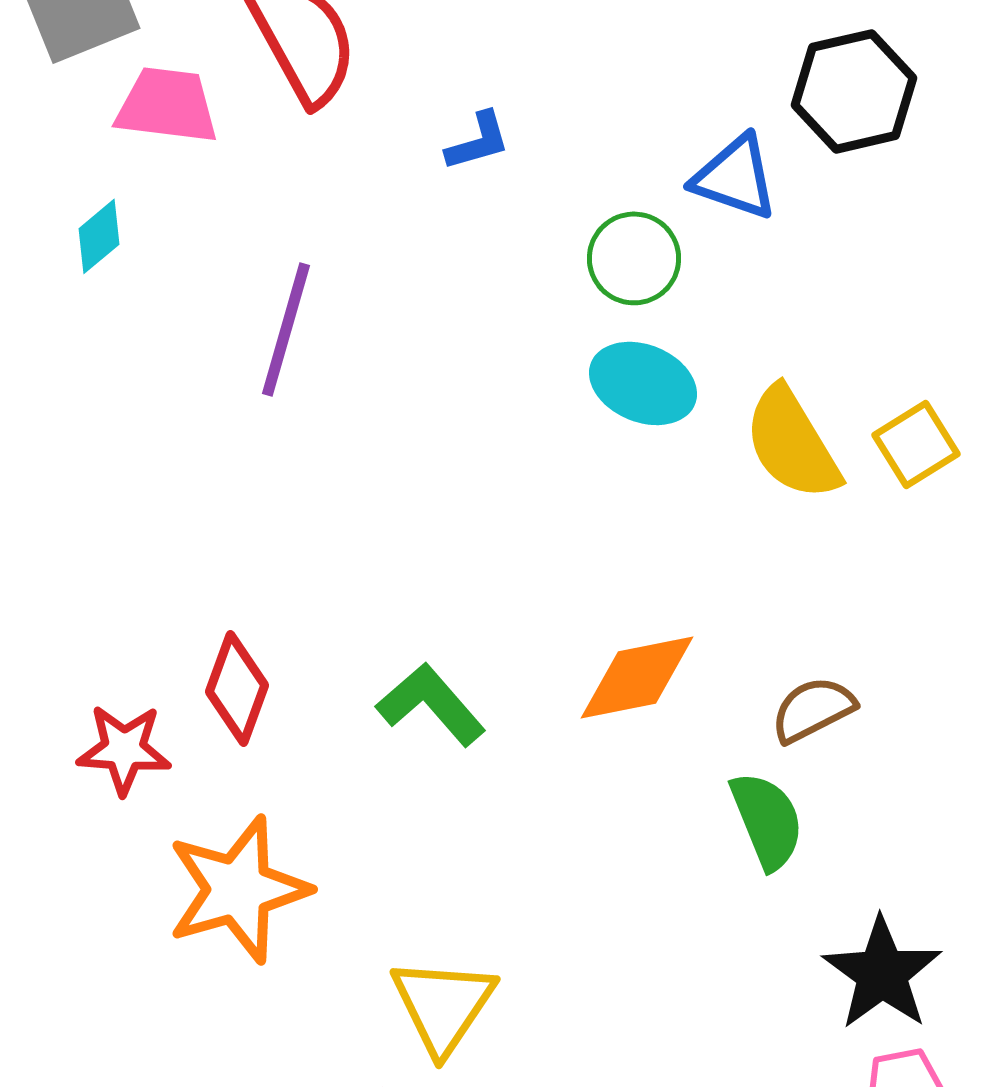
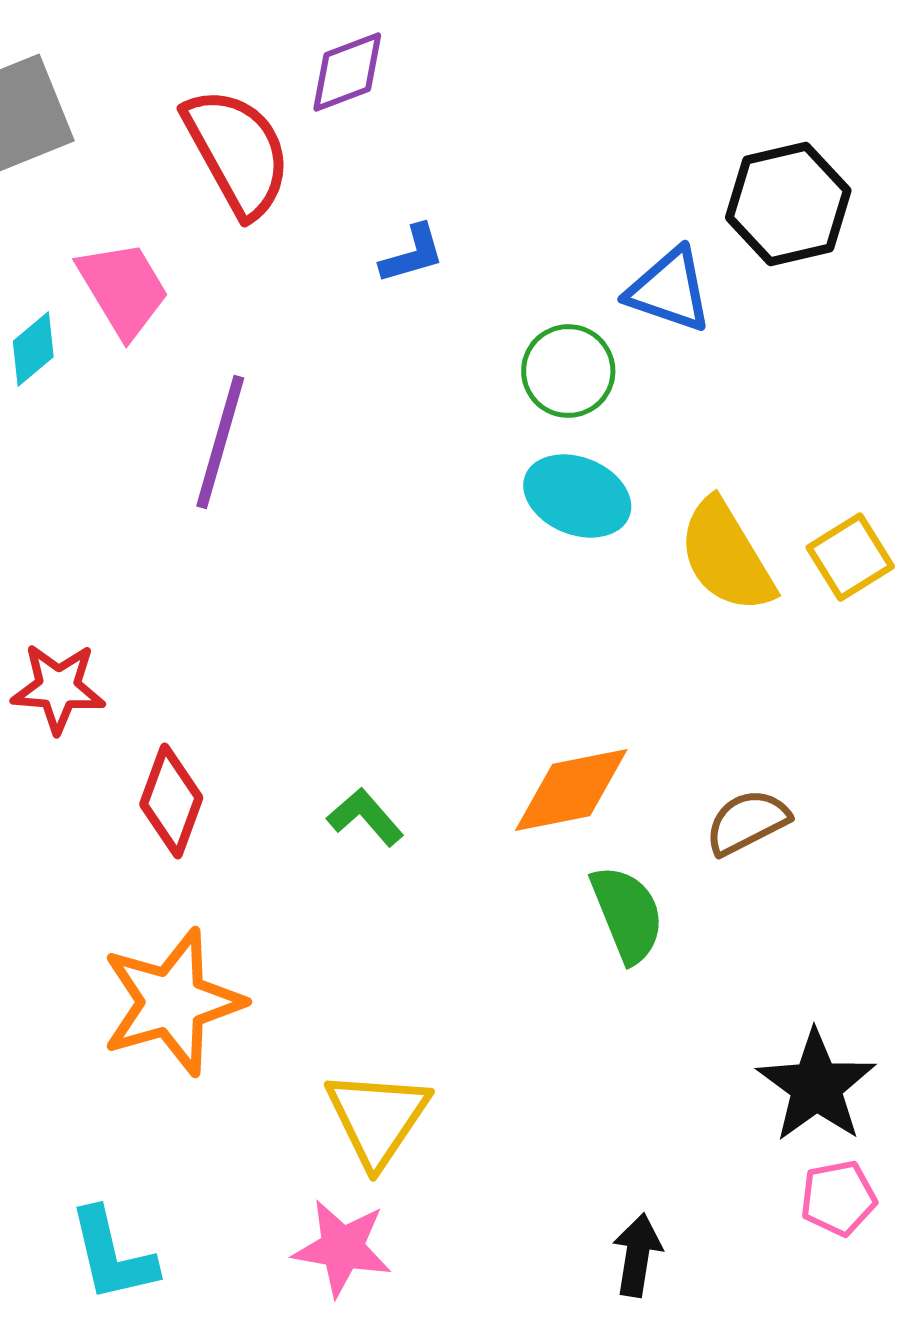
pink trapezoid: (167, 105) -> (123, 289), moved, turned 52
green L-shape: (431, 704) -> (365, 817), size x0.7
red star: (124, 749) -> (58, 688), moved
green semicircle: (767, 820) -> (627, 914), moved

